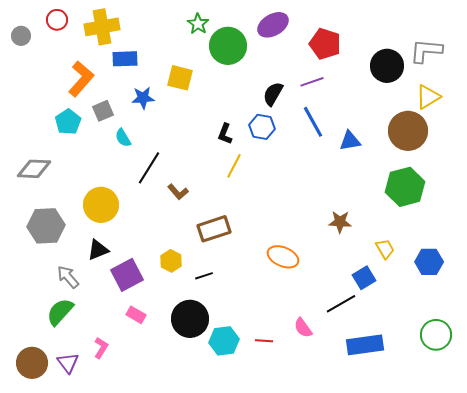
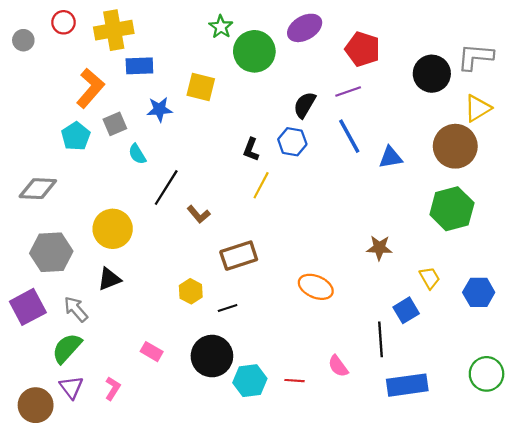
purple square: (127, 275) -> (28, 307), moved
black line: (341, 304) -> (380, 339), turned -64
purple triangle: (68, 363) -> (71, 387), moved

